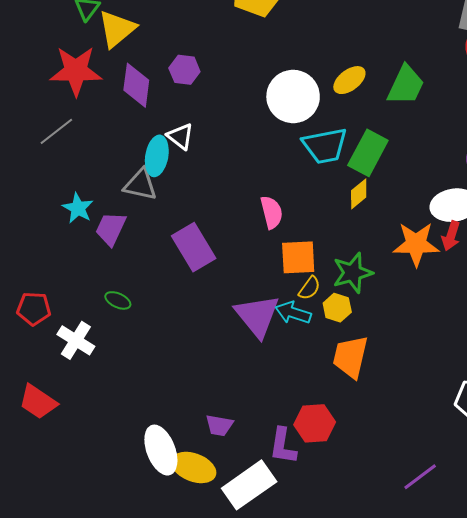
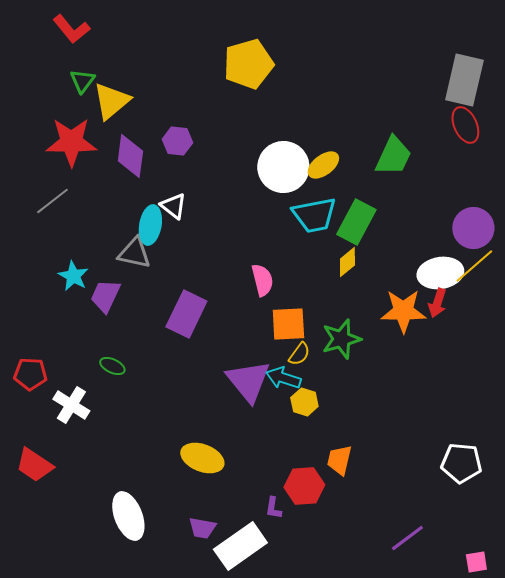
yellow ellipse: (349, 80) -> (323, 165), moved
purple rectangle: (194, 247) -> (186, 314), turned 57
yellow hexagon: (337, 308) -> (304, 402), moved
orange trapezoid: (350, 357) -> (339, 460), moved, size x0.7
purple trapezoid: (219, 425) -> (202, 528), moved
purple L-shape: (283, 446) -> (273, 508), size x0.6
white ellipse: (161, 450) -> (128, 516), moved
yellow ellipse: (194, 467) -> (202, 458), moved

